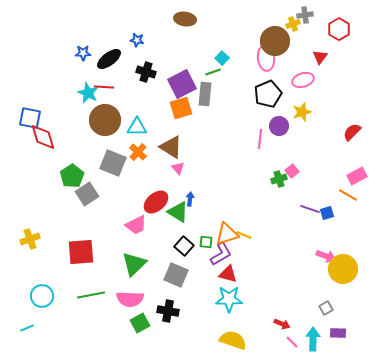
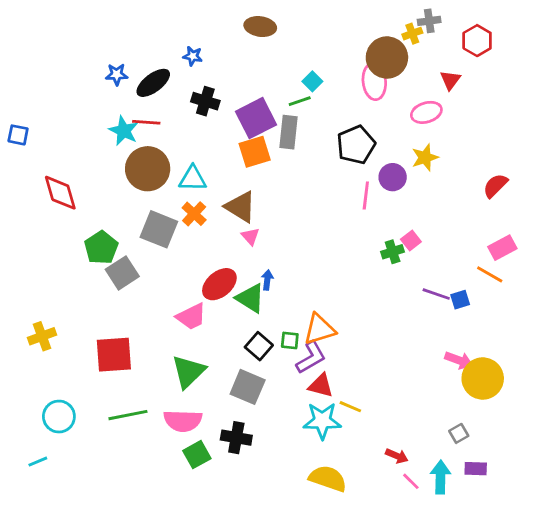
black pentagon: (268, 94) -> (356, 145), moved
blue square: (30, 118) -> (18, 135), moved, size x0.7
yellow line: (244, 235) -> (350, 407), moved

